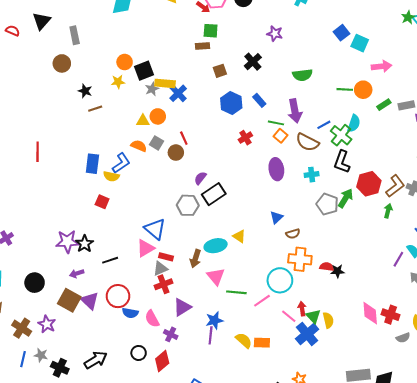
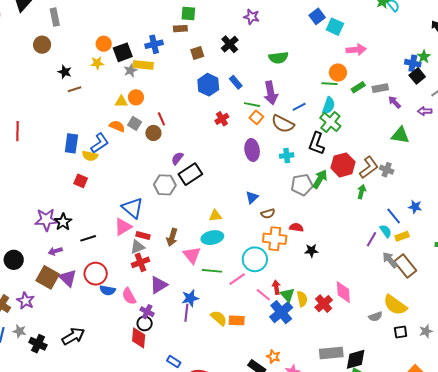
green line: (345, 89) -> (329, 84), moved
blue cross: (178, 93) -> (154, 44), moved, turned 30
green cross: (341, 135) -> (330, 122), moved
gray pentagon: (327, 204) -> (302, 185), turned -30
yellow triangle: (239, 236) -> (215, 216), turned -40
cyan ellipse: (216, 246) -> (212, 238), moved
red semicircle: (327, 267) -> (296, 227), moved
red cross: (391, 315) -> (324, 304), moved, turned 30
black circle: (139, 353) -> (145, 323), moved
red diamond: (162, 361) -> (139, 338), turned -45

